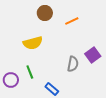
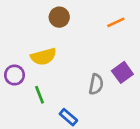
orange line: (72, 21) -> (116, 22), moved
purple circle: (11, 80) -> (14, 75), moved

